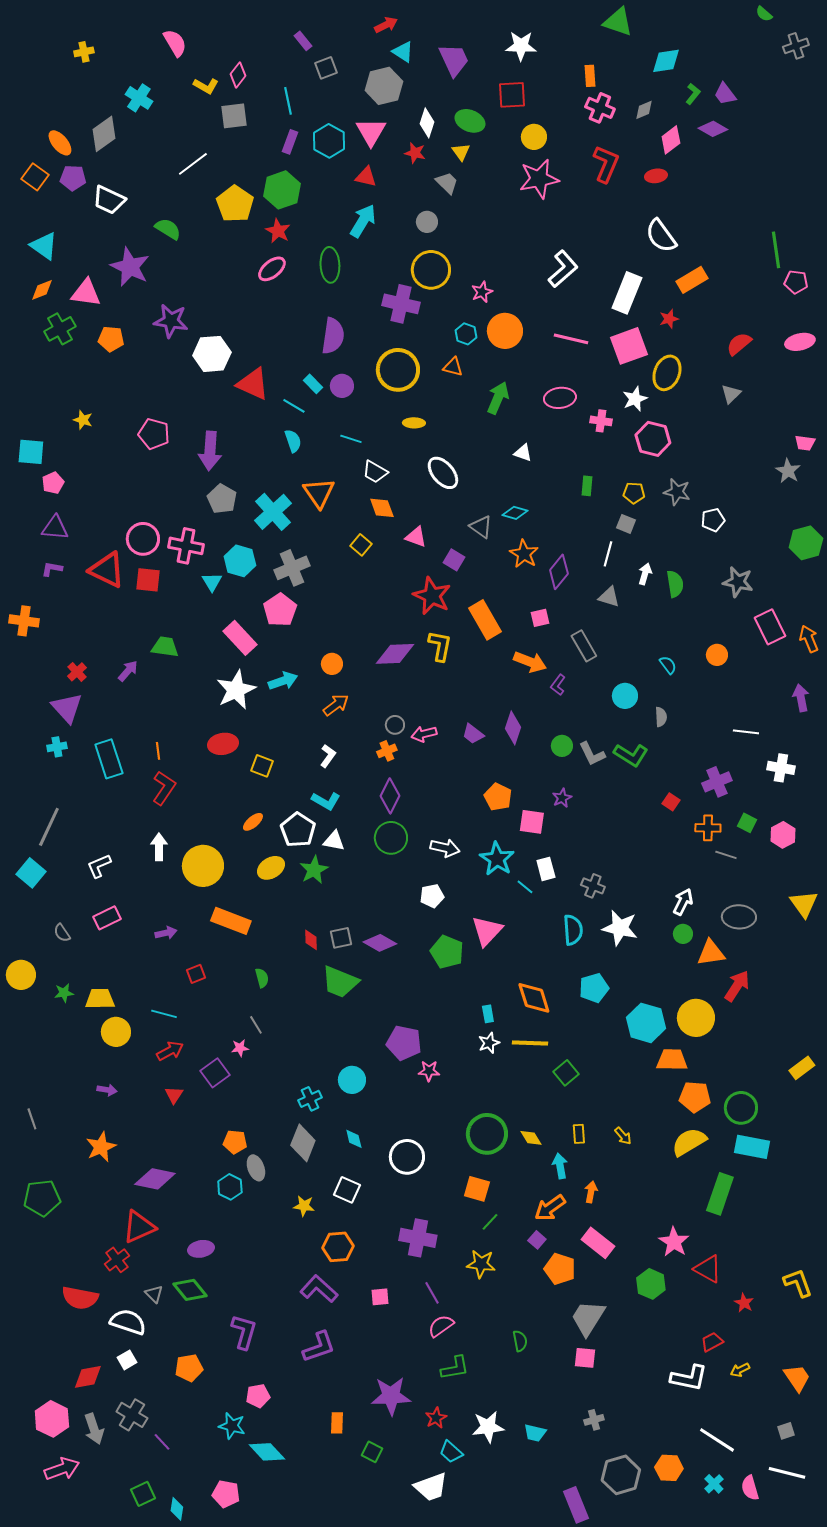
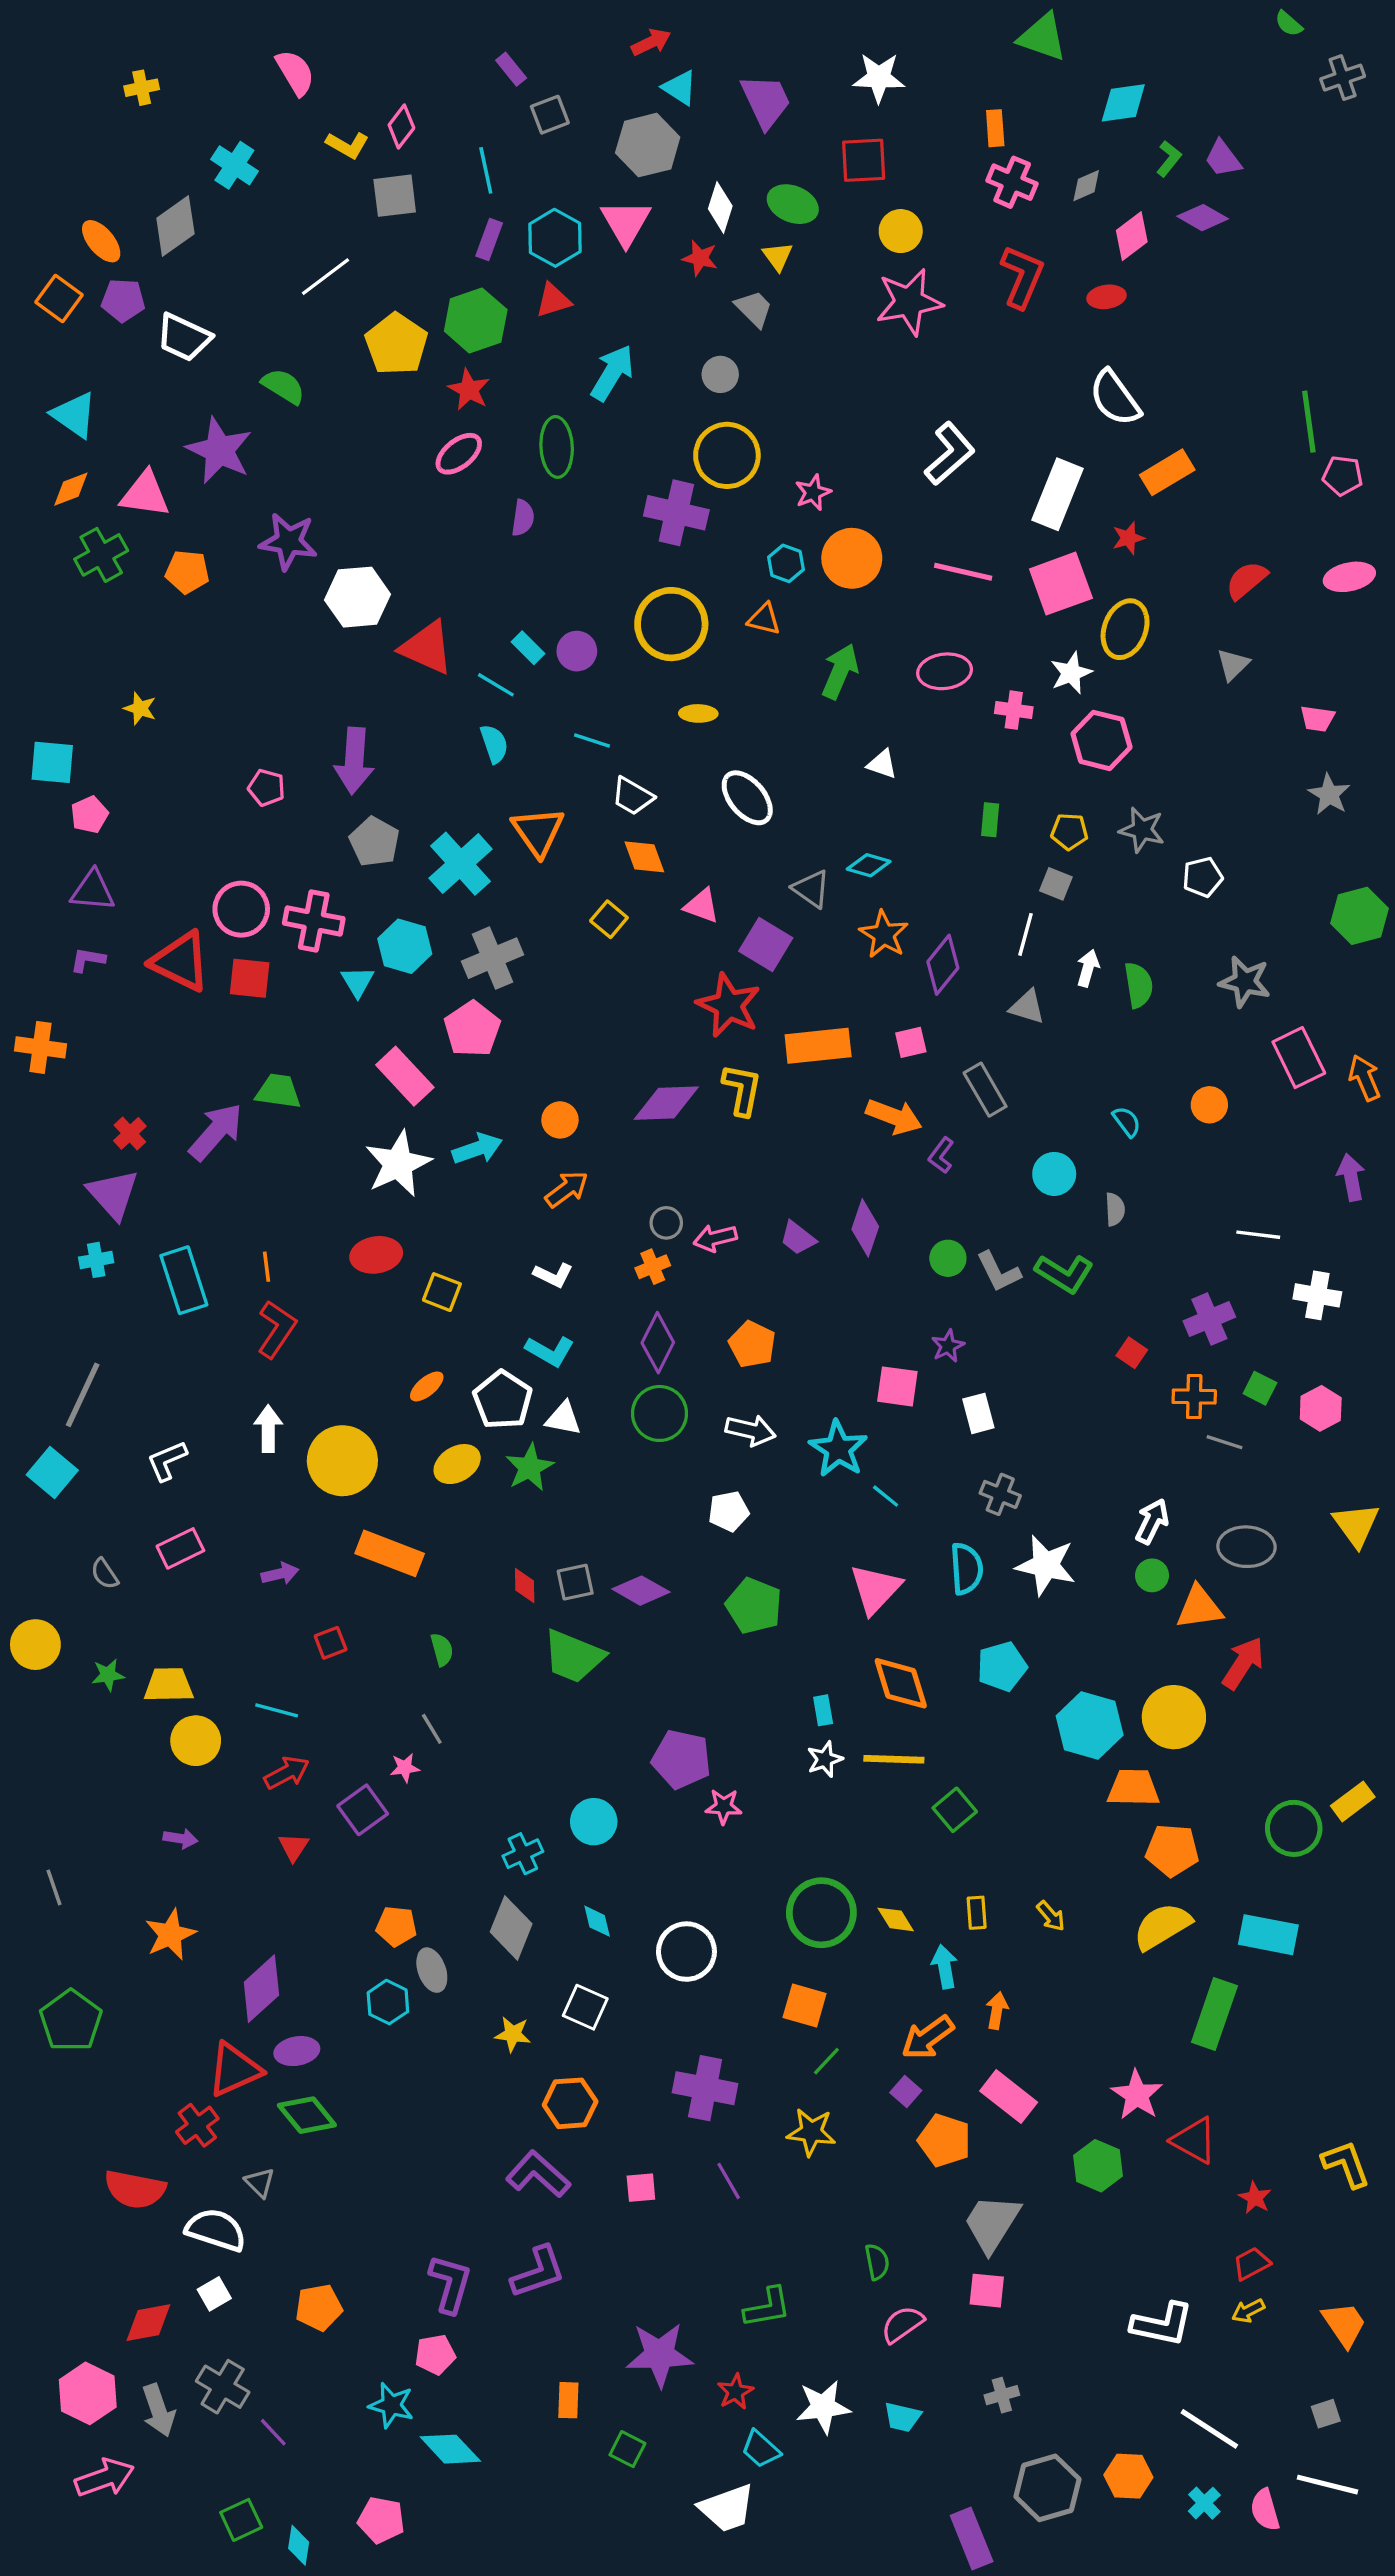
red triangle: (366, 177) -> (553, 300), moved, turned -30
purple semicircle: (333, 336) -> (523, 518), moved, size x0.6
pink pentagon: (154, 434) -> (266, 788), moved, size x0.7
pink trapezoid: (805, 443) -> (1317, 719), moved
purple square: (454, 560) -> (766, 945), size x1.4
orange rectangle: (485, 620) -> (818, 1046), turned -66
purple arrow: (128, 671) -> (216, 1132), size x1.6
white L-shape: (328, 756) -> (553, 1275), turned 80
orange pentagon: (498, 797) -> (752, 1344), moved
white rectangle: (546, 869) -> (978, 1413), moved
pink triangle: (487, 931) -> (875, 1589), moved
green circle: (741, 1108) -> (1294, 1828), moved
purple diamond: (155, 1179) -> (261, 1989), turned -54
green pentagon: (42, 1198) -> (71, 2021), turned -30
purple ellipse: (201, 1249) -> (297, 2051), moved
green diamond: (190, 1290) -> (307, 2115), moved
pink semicircle: (441, 1326) -> (902, 2324), moved
purple L-shape: (244, 1332) -> (450, 2284), moved
red trapezoid: (712, 1342) -> (1252, 2264), moved

